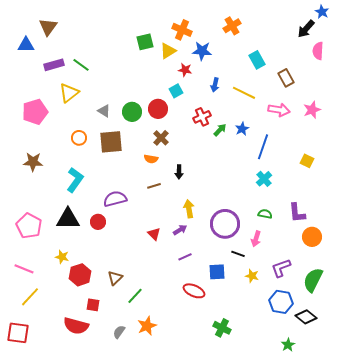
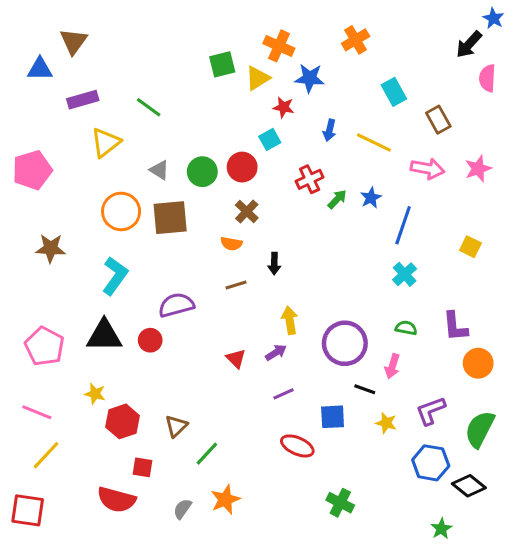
green line: (81, 65) -> (149, 107), moved
pink pentagon: (35, 112) -> (32, 170), moved
orange circle: (79, 138) -> (121, 211), size x1.6

